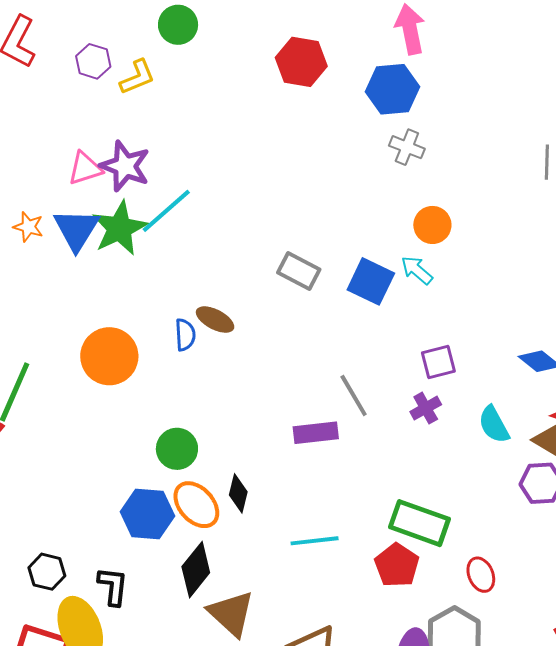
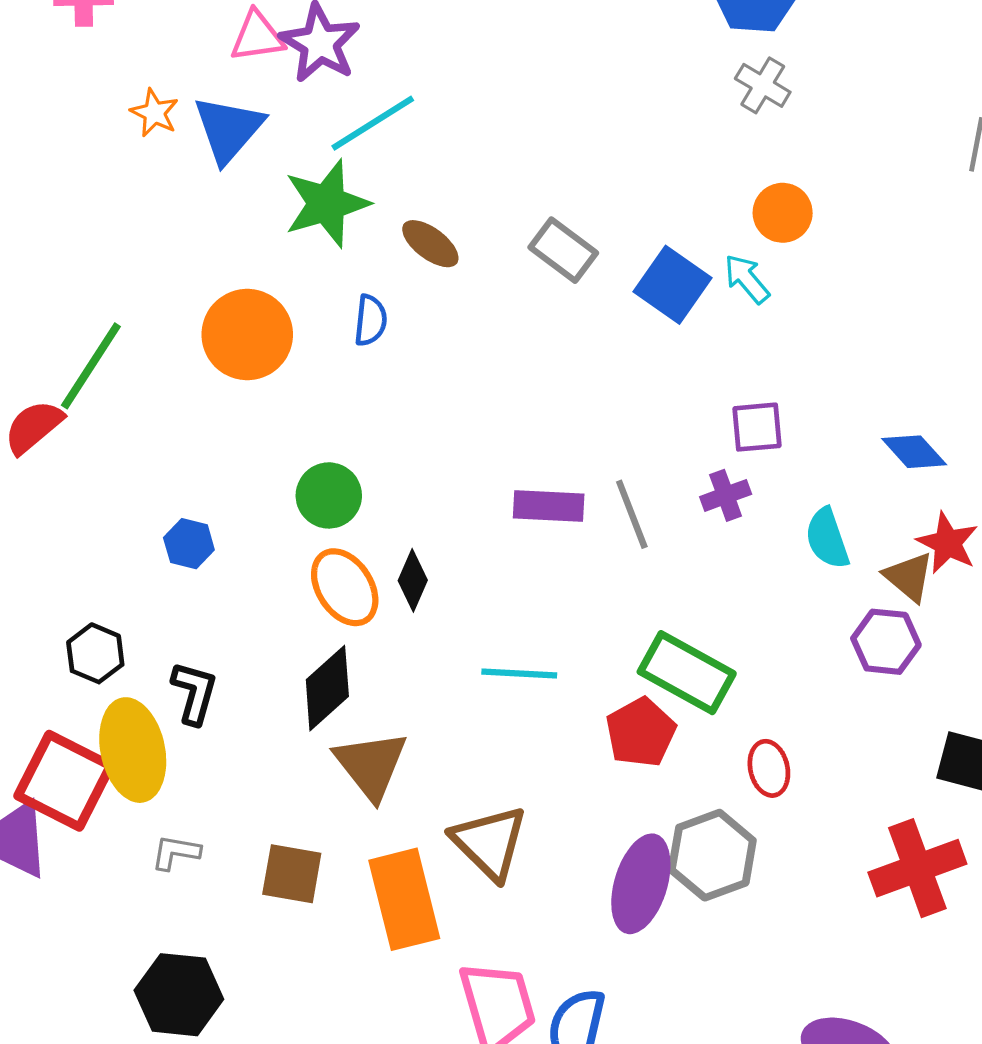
green star: (119, 228) -> (327, 204), moved
brown ellipse: (215, 320) -> (430, 244), moved
gray line: (354, 396) -> (632, 514), moved
blue hexagon: (147, 514) -> (189, 544), moved, size x0.6

